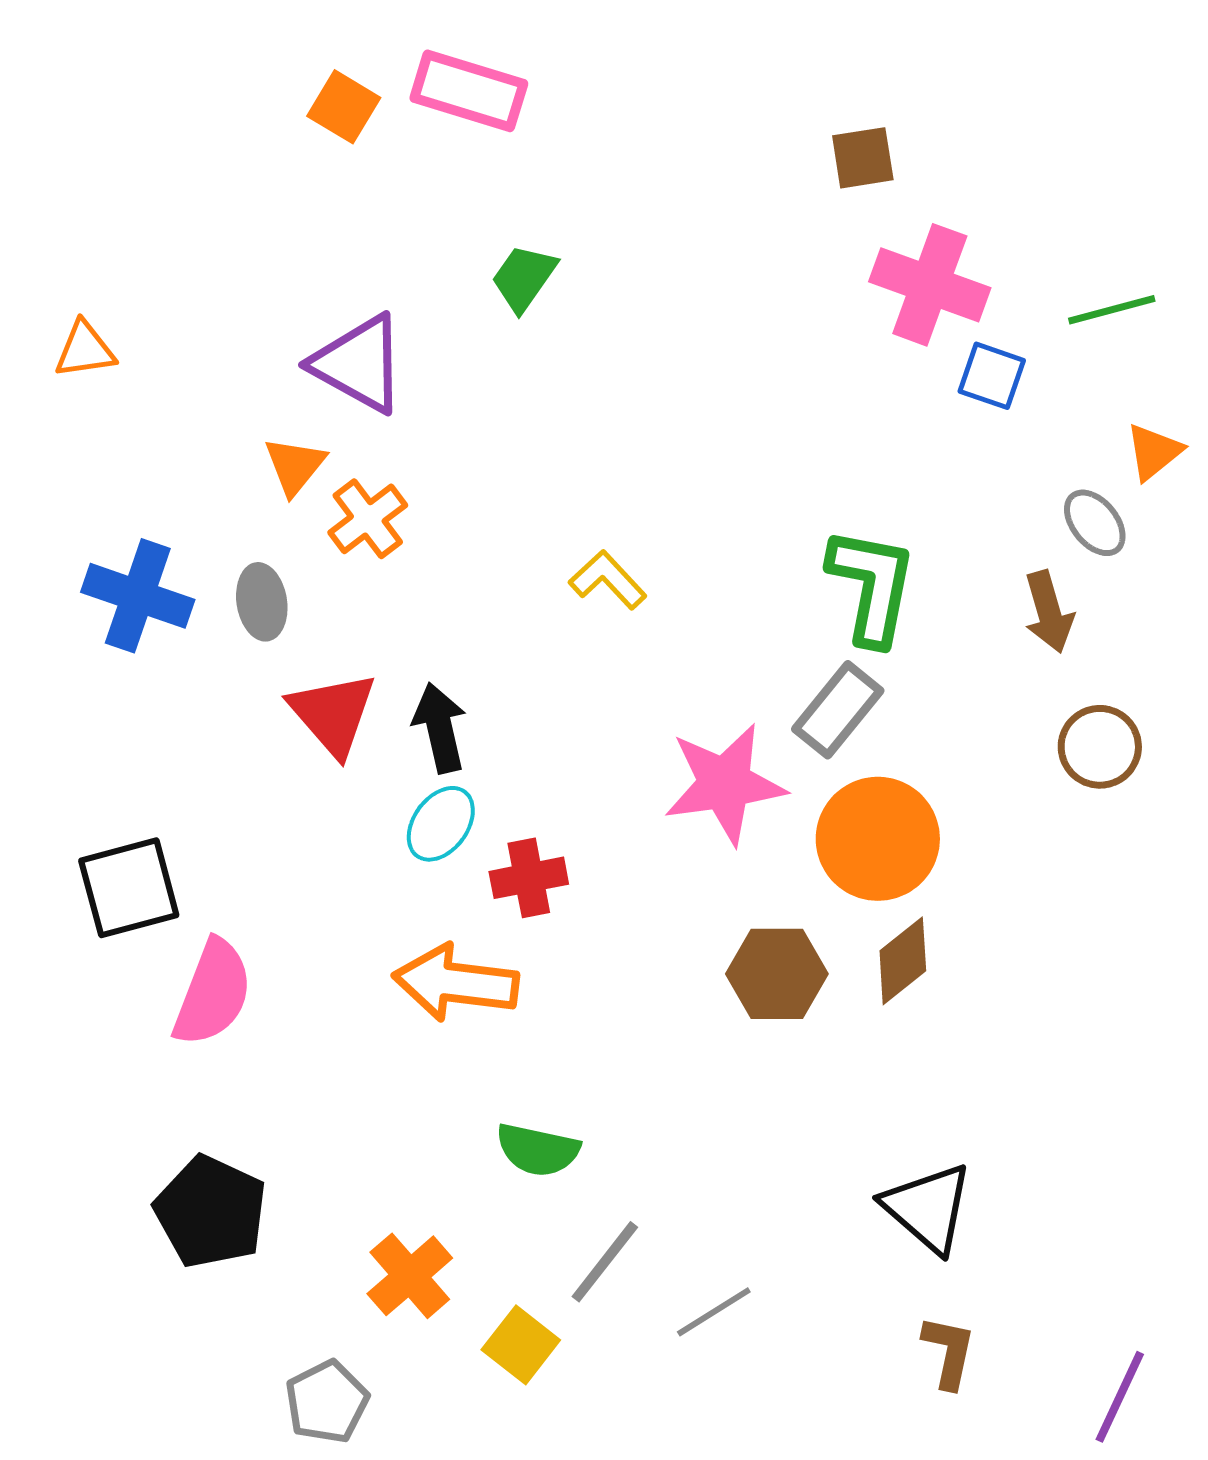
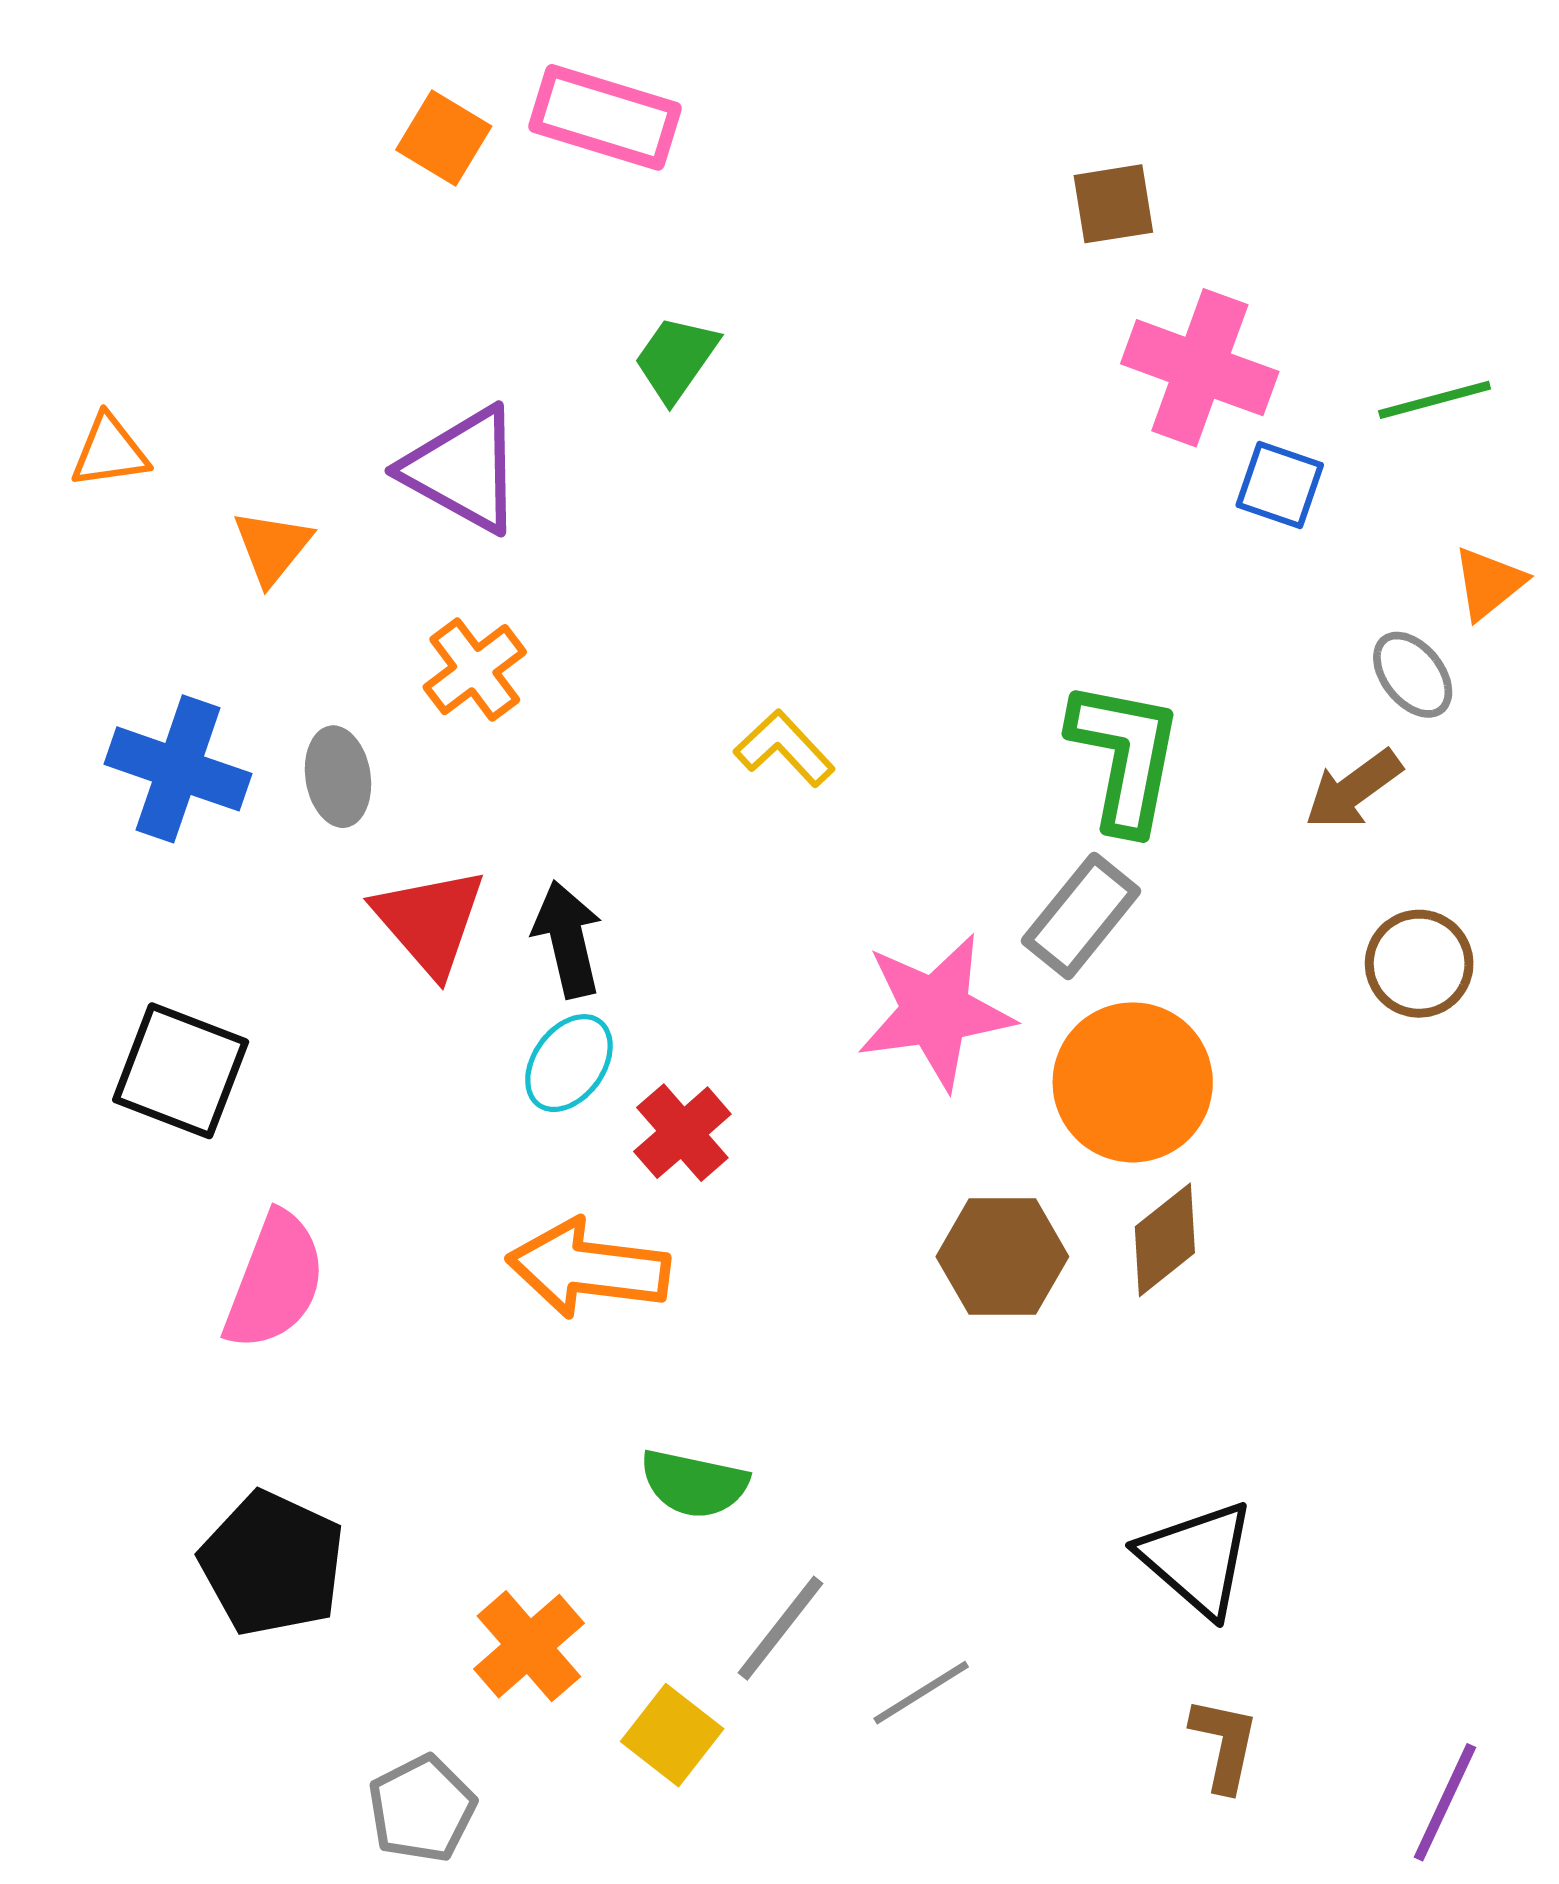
orange triangle: (295, 466) -> (272, 547), moved
brown arrow: (1049, 612) -> (1353, 790), turned 70
red cross: (529, 878) -> (682, 1133), turned -30
black square: (129, 888) -> (181, 1071), moved, turned 36

